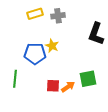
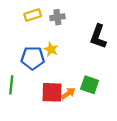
green square: (88, 79) -> (90, 85), turned 30
red square: (53, 86) -> (52, 92), size x1.5

